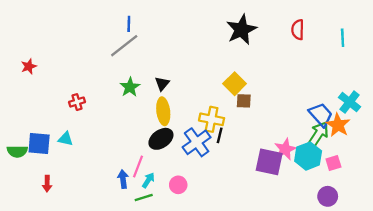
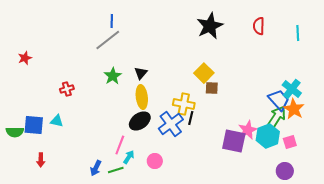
cyan cross: (350, 102) -> (292, 89), moved
blue arrow: (123, 179) -> (96, 168), moved, turned -147
green line: (144, 197) -> (116, 170), moved

